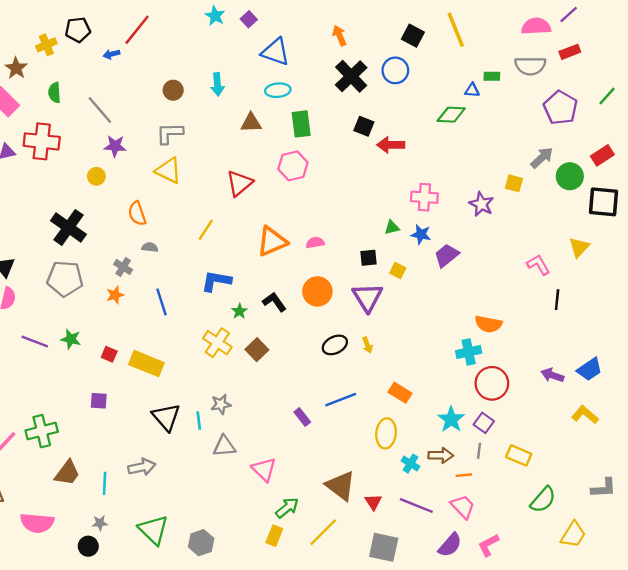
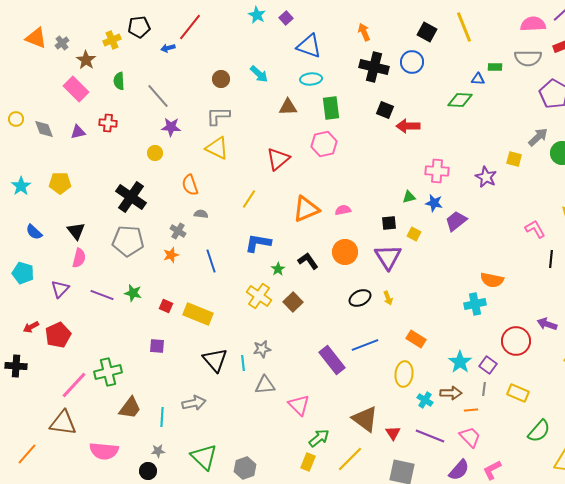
black cross: (351, 76) -> (374, 67), turned -32
cyan arrow: (217, 84) -> (259, 74), turned -42
red cross: (42, 141) -> (108, 123), size x0.6
red circle: (492, 383) -> (516, 341), moved
purple rectangle: (302, 417) -> (332, 360), size x1.8

